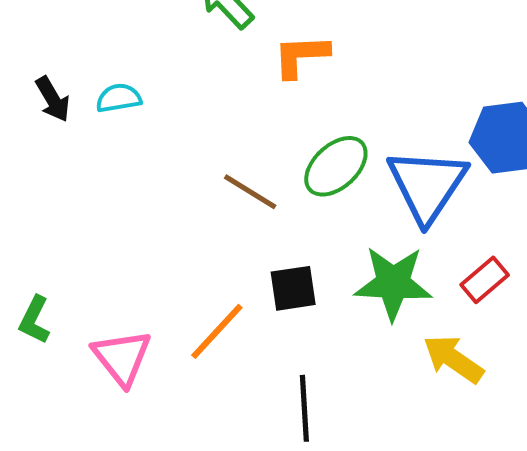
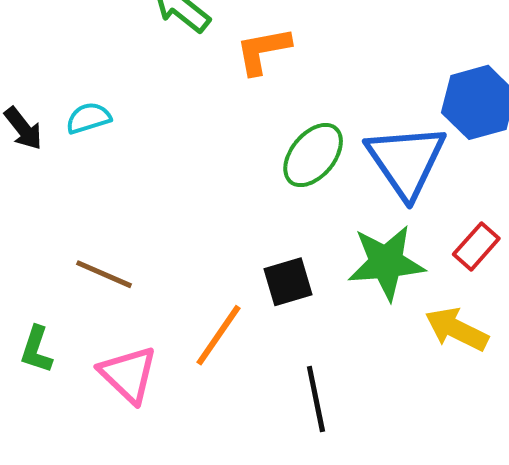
brown line: (250, 192) -> (104, 274), moved

